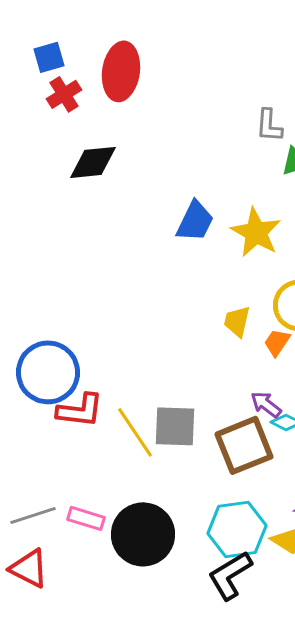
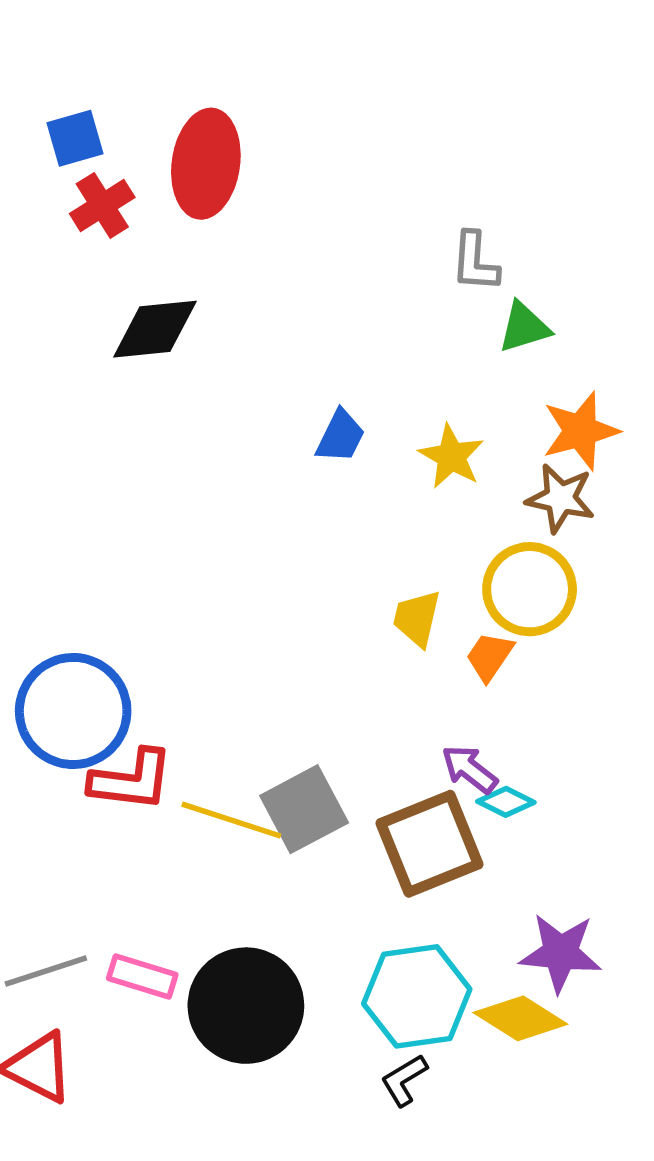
blue trapezoid: (195, 221) -> (340, 436), size x0.7
yellow star: (256, 232) -> (451, 456), size x0.7
gray square: (175, 426) -> (304, 809), turned -30
yellow line: (135, 432) -> (231, 820), turned -38
black L-shape: (230, 575) -> (404, 1080), size x0.6

